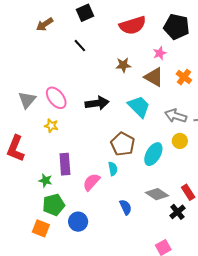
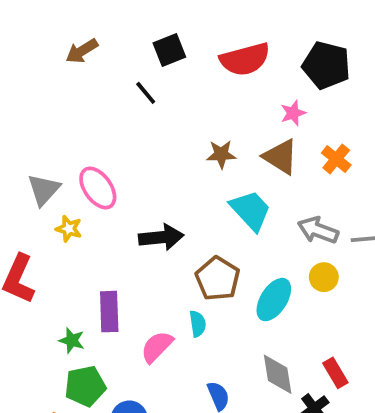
black square: (85, 13) -> (169, 50), moved
brown star: (123, 65) -> (221, 154), moved
black arrow: (97, 103) -> (161, 237), moved
yellow star: (51, 126) -> (69, 229), moved
gray diamond: (157, 194) -> (278, 374), turned 45

